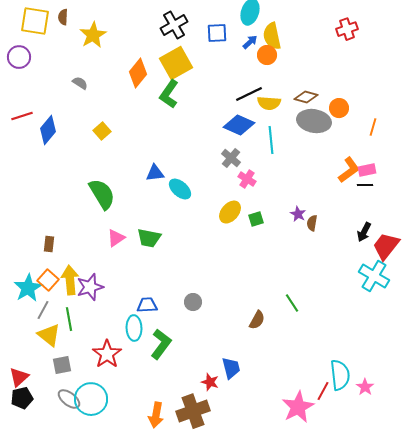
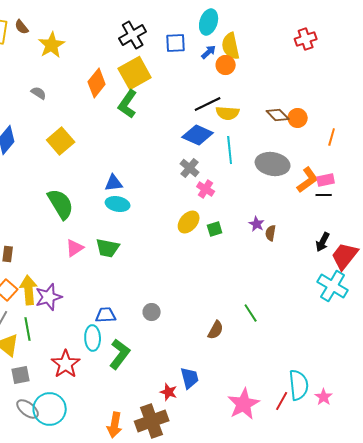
brown semicircle: (63, 17) -> (22, 27), turned -42
brown diamond: (306, 97) -> (278, 115), moved, turned 30
gray ellipse: (314, 121) -> (273, 164), moved
yellow square: (102, 131) -> (61, 141), size x1.5
cyan ellipse: (180, 189) -> (118, 204), moved, turned -30
pink star: (298, 407) -> (244, 404), moved

